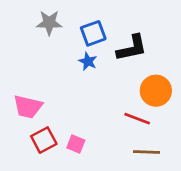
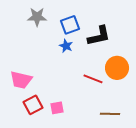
red line: (137, 119) -> (93, 79), moved
pink square: (76, 144) -> (57, 108), turned -32

